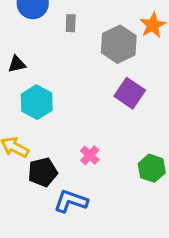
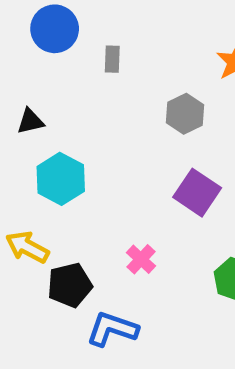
gray hexagon: (119, 44) -> (185, 114), moved, size x0.7
purple square: (130, 93) -> (197, 193), moved

